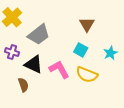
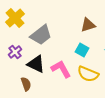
brown triangle: (87, 24) -> (88, 25), turned 42
purple cross: (12, 52) -> (15, 52), turned 32

